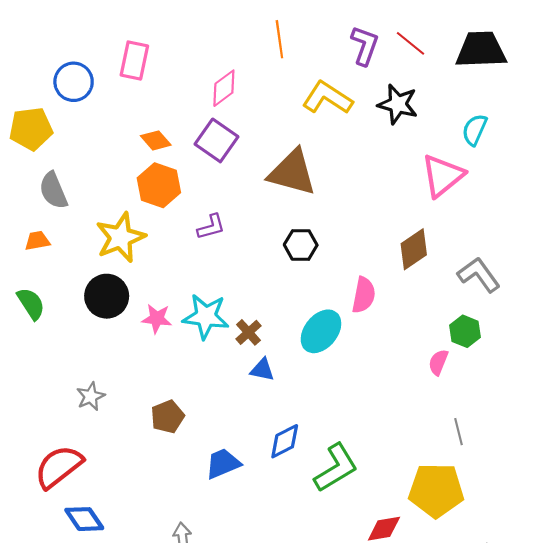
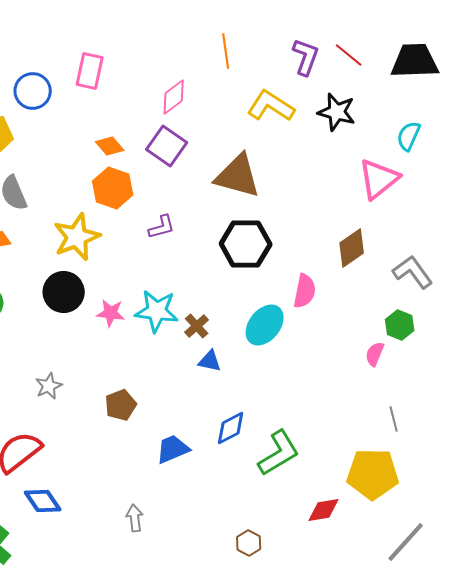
black hexagon: (301, 245) -> (246, 244), size x1.6

